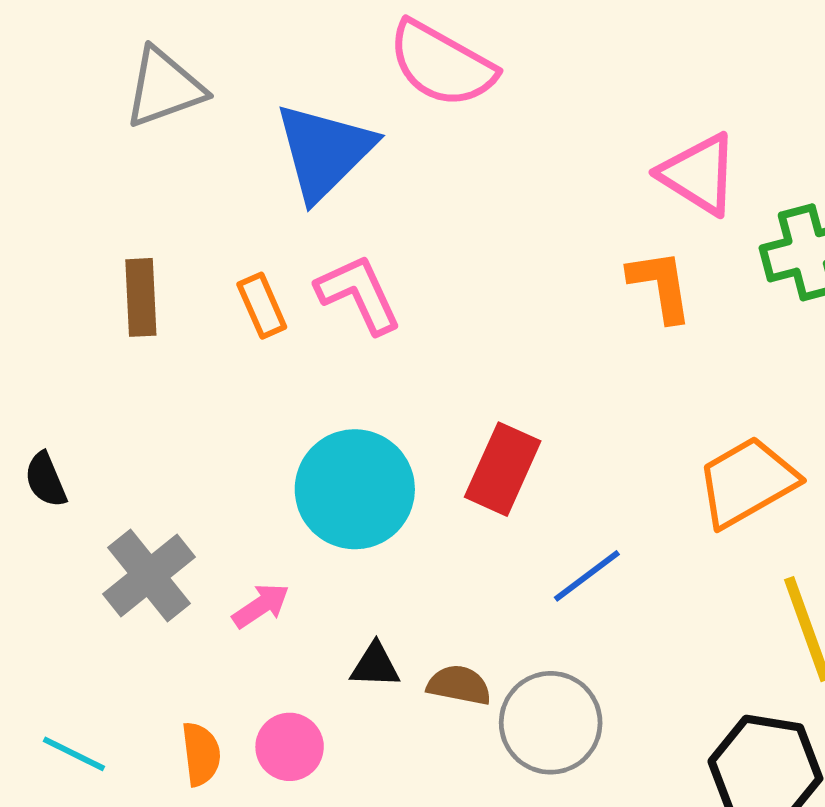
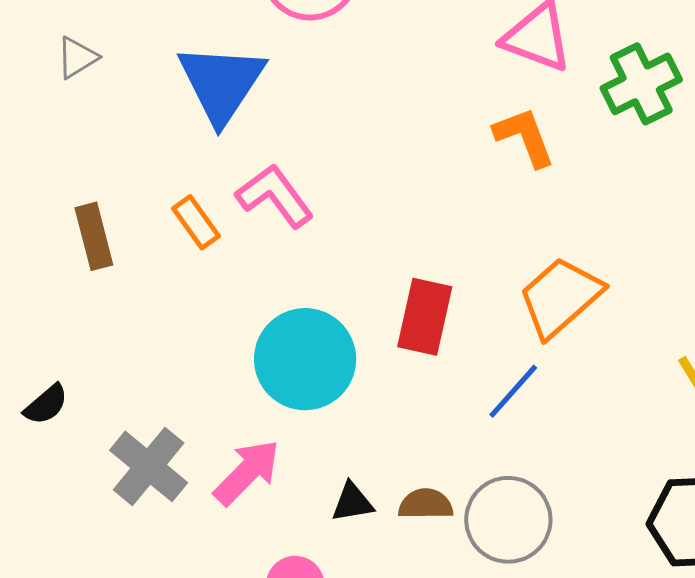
gray triangle: (164, 88) -> (77, 58), size x0.6
black semicircle: (46, 480) -> (46, 405), turned -96
orange trapezoid: (747, 482) -> (560, 297), moved
pink arrow: (261, 606) -> (247, 472), size x1.5

